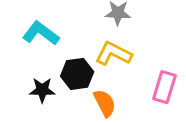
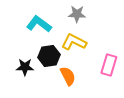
cyan L-shape: (41, 33) -> (39, 24), moved

